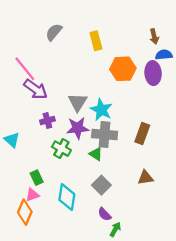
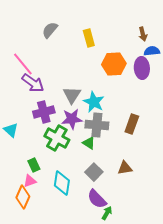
purple cross: (47, 120) -> (44, 112), size x1.5
green cross: (61, 149) -> (57, 138), size x1.4
brown triangle: (146, 178) -> (125, 168), moved
purple semicircle: (105, 214) -> (97, 199), size x1.5

